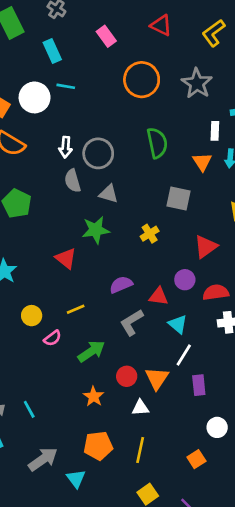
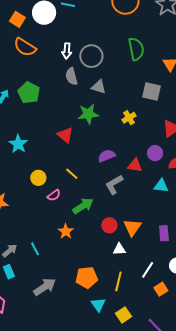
yellow line: (76, 309) -> (72, 174), turned 64
cyan triangle: (178, 324) -> (161, 186), moved, turned -35
white line: (184, 355) -> (148, 270), moved
orange star: (94, 397) -> (66, 231), moved
cyan triangle: (76, 479) -> (98, 305), moved

